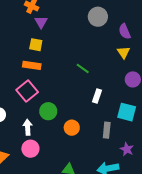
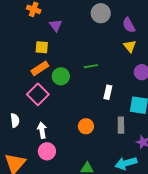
purple triangle: (41, 22) -> (56, 25), moved
orange rectangle: (32, 65) -> (40, 68), turned -36
green line: (83, 68) -> (91, 66), turned -40
green circle: (48, 111) -> (61, 76), moved

